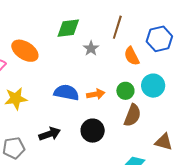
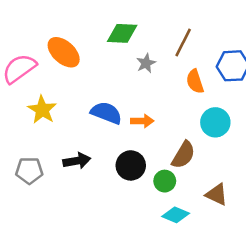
green circle: (125, 91) -> (165, 181), moved
yellow star: (16, 99) -> (42, 110), turned 30

